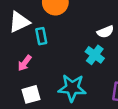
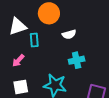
white semicircle: (105, 32) -> (69, 34), moved
cyan cross: (95, 55) -> (77, 60), turned 35

